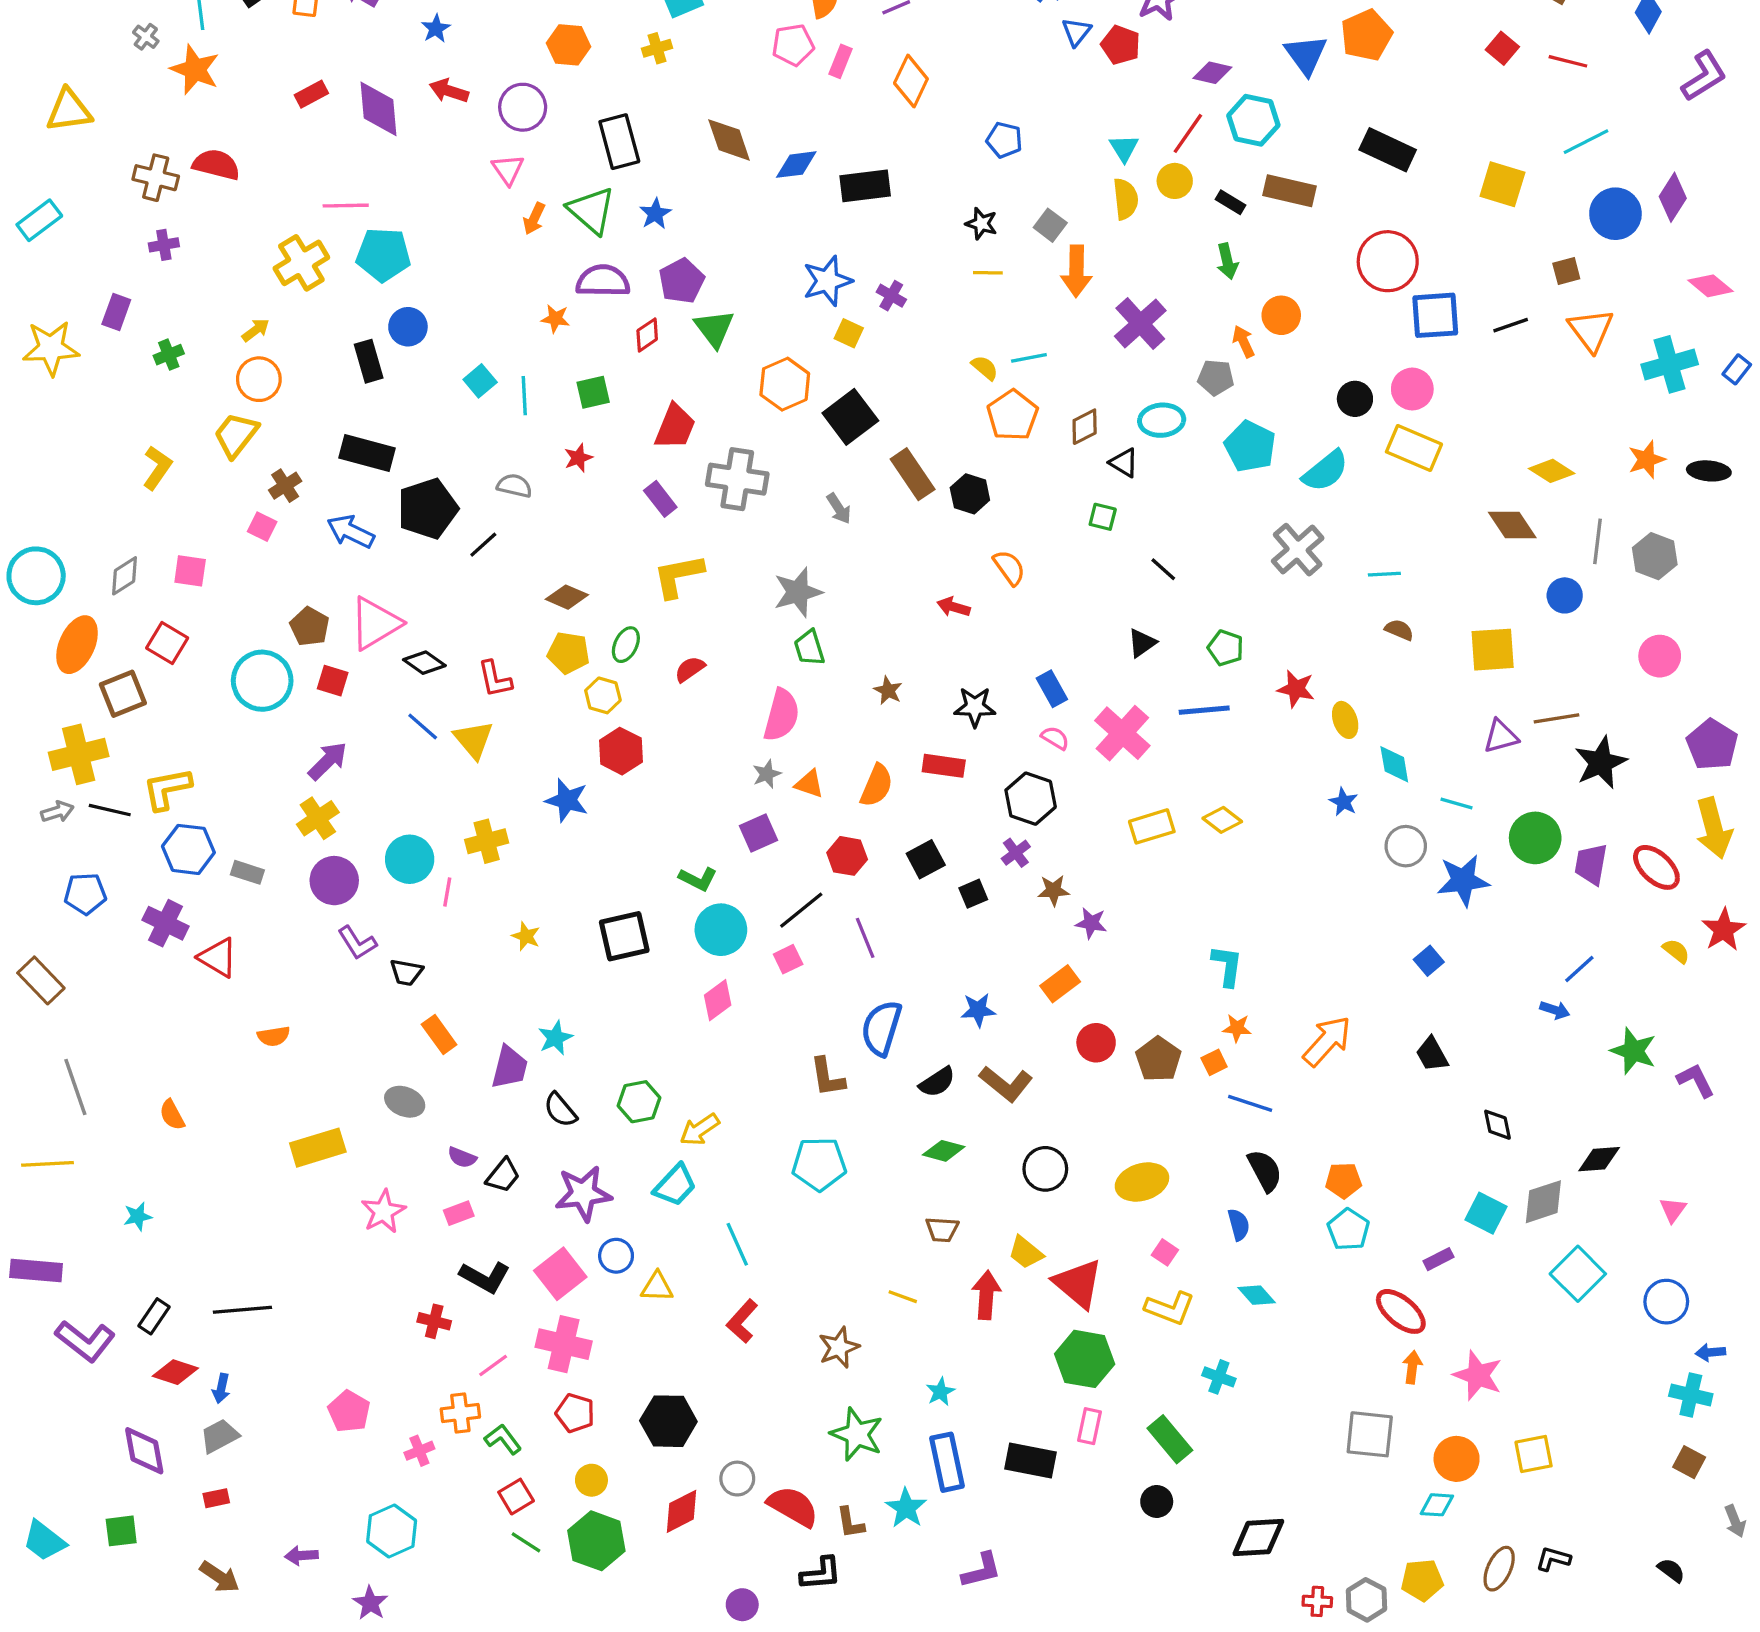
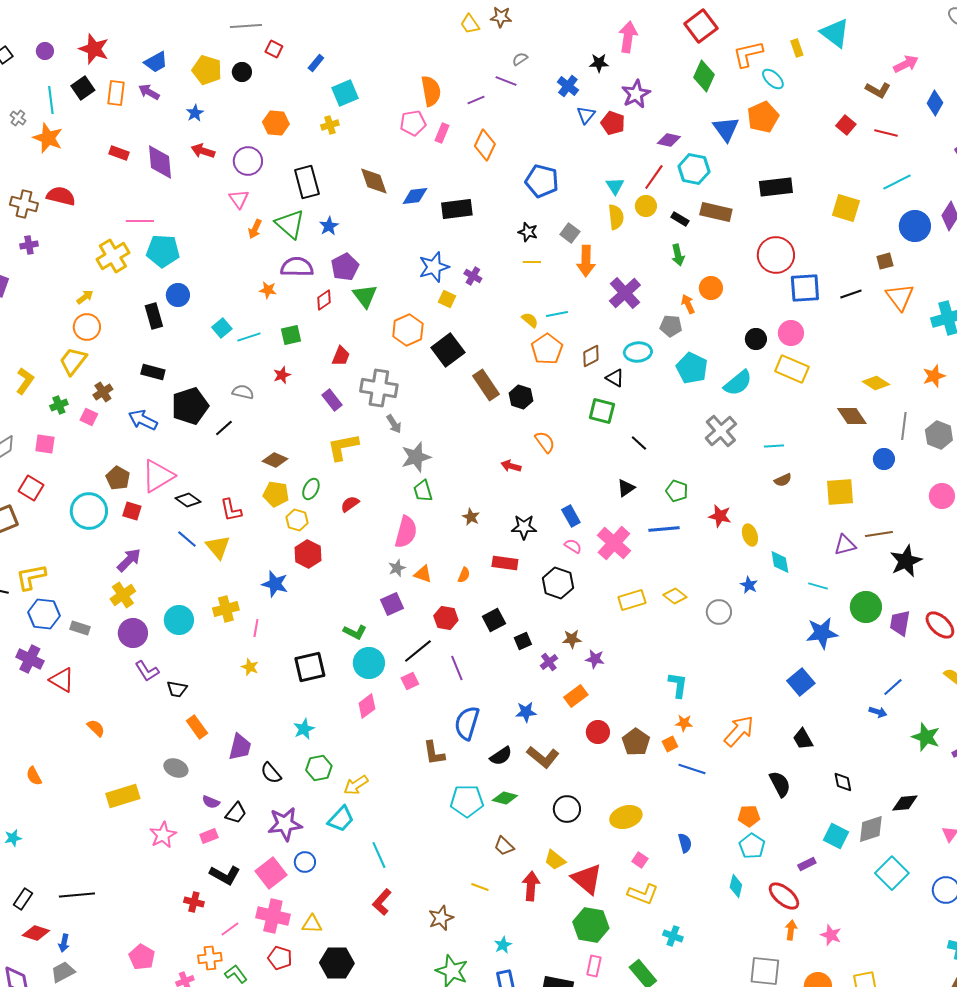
red rectangle: (311, 94) -> (119, 153), turned 48
blue pentagon: (1004, 140) -> (542, 181), size x1.5
black rectangle: (1388, 150) -> (776, 187), turned -32
green cross: (169, 355) -> (59, 405), moved
cyan line: (524, 396) -> (249, 337), turned 75
red trapezoid: (675, 427) -> (341, 356), size x0.7
black rectangle: (367, 453) -> (153, 372), size x0.7
gray arrow: (839, 509) -> (394, 424), moved
green square: (1103, 517) -> (602, 411), size x1.5
brown semicircle: (1399, 630) -> (783, 480), turned 132
orange semicircle: (877, 786) -> (464, 575), size x0.6
gray circle: (1406, 846) -> (719, 612), moved
purple cross: (1016, 853) -> (549, 662), moved
pink line: (447, 892) -> (256, 628), moved
blue square: (1429, 961) -> (801, 682), size x1.5
orange semicircle: (274, 1036) -> (96, 728), turned -126
cyan star: (555, 1038) -> (304, 729), moved
cyan pentagon: (819, 1164) -> (467, 801), moved
black semicircle: (1265, 1171) -> (780, 784), moved
brown trapezoid: (942, 1230) -> (504, 846), turned 40
yellow triangle: (657, 1287) -> (312, 924), moved
cyan diamond: (1257, 1295) -> (736, 886), moved, turned 55
pink star: (1478, 1375) -> (831, 935), size x0.7

